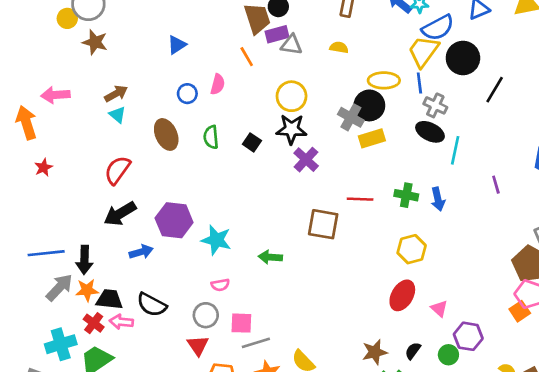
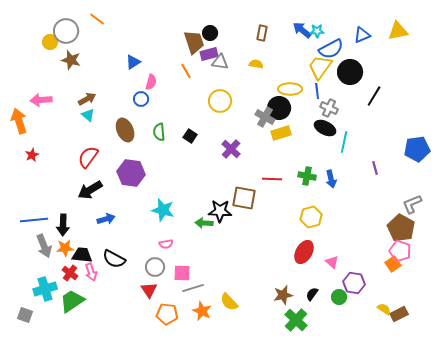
pink semicircle: (218, 84) -> (151, 82), moved
black star: (292, 129) -> (220, 211), moved
purple hexagon: (174, 220) -> (131, 173), moved
gray arrow: (59, 287) -> (44, 246), turned 115
pink arrow: (121, 322) -> (91, 272), turned -114

